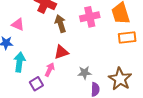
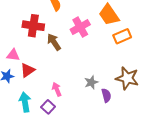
red triangle: (61, 52) -> (28, 70), moved
cyan arrow: (19, 62) -> (25, 102), moved
pink arrow: (50, 70) -> (57, 89), turned -32

